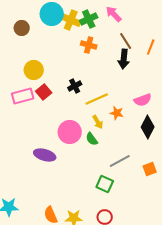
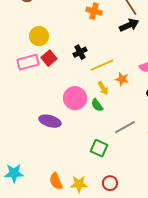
black arrow: (124, 59) -> (129, 25), turned -120
green square: (105, 184) -> (99, 148), moved

